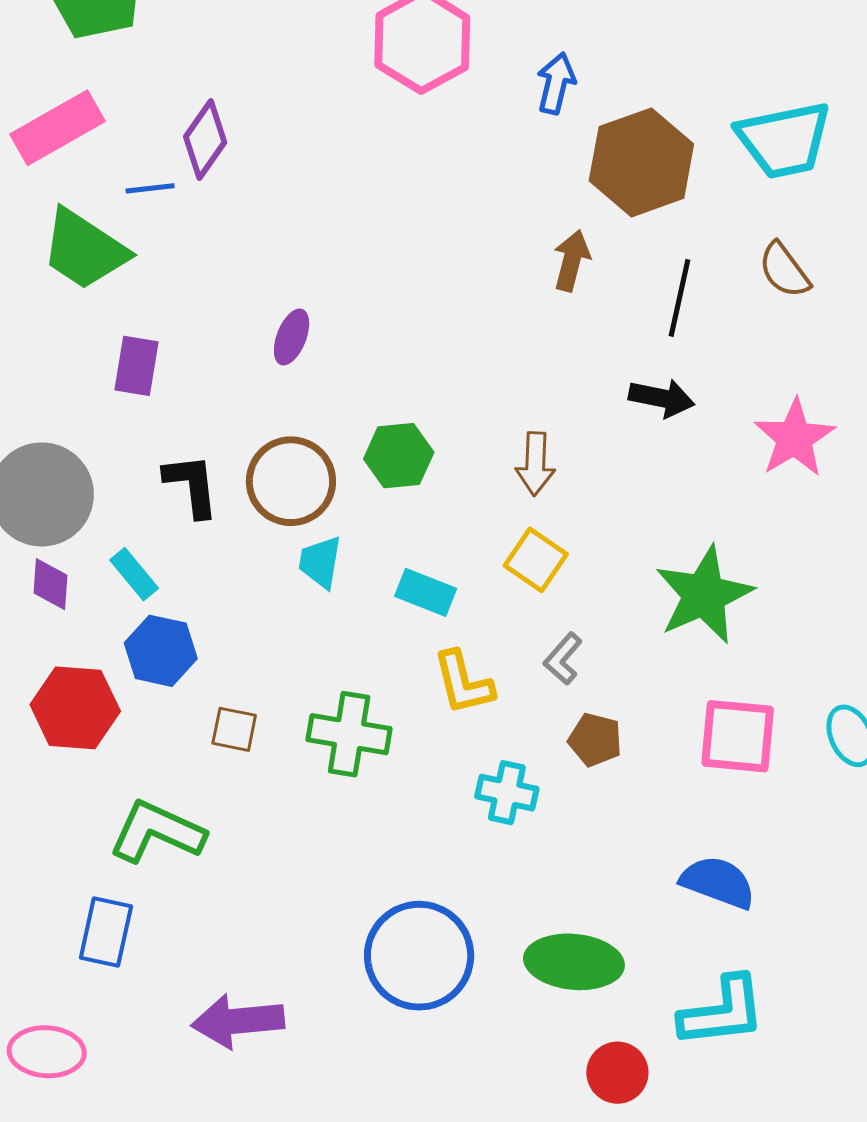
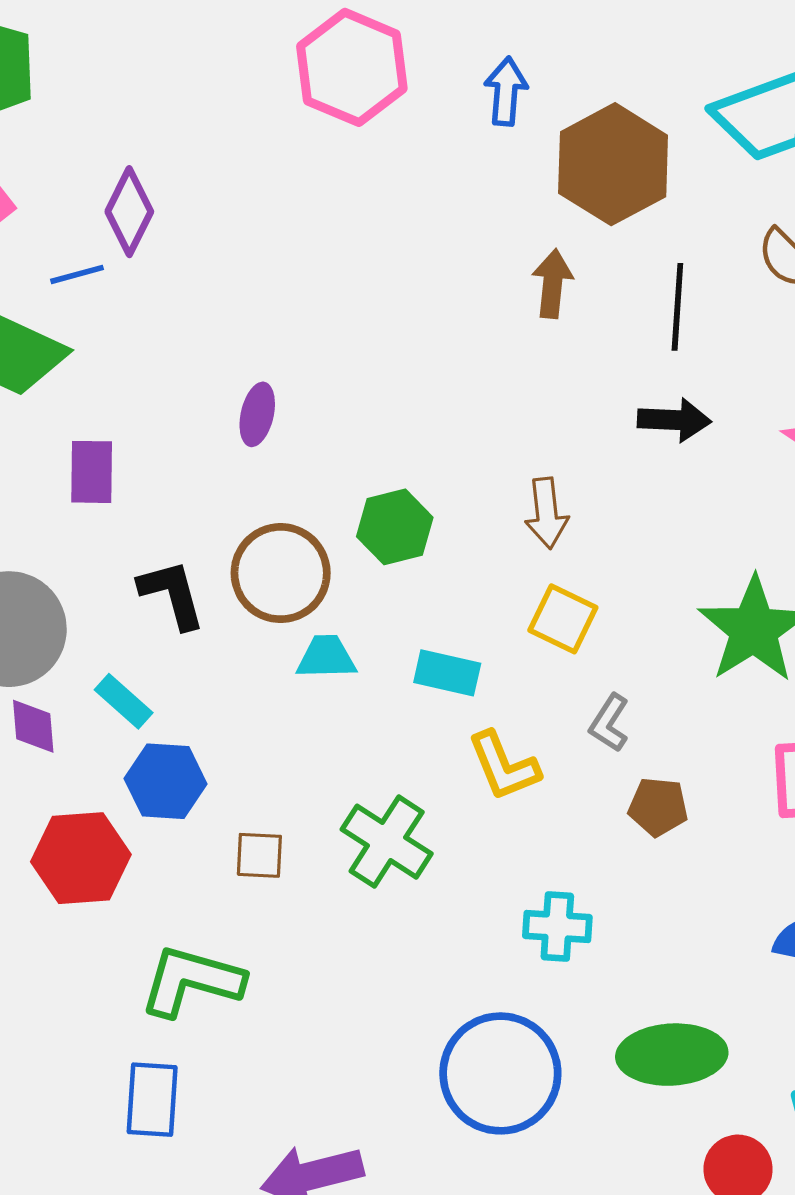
cyan trapezoid: (320, 562) -> (326, 657), turned 88
green cross: (349, 734) -> (387, 842), turned 32
cyan cross: (507, 793) -> (557, 926), moved

